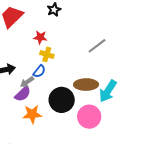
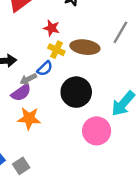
gray line: (97, 46) -> (120, 32), moved, turned -30
brown ellipse: (86, 85) -> (85, 47), moved
black circle: (62, 100) -> (76, 92), moved

